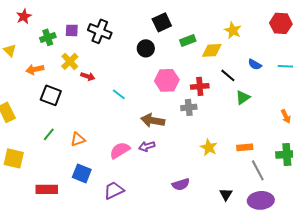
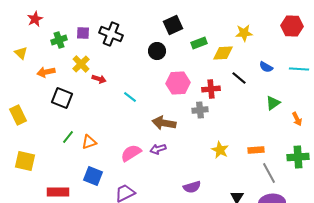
yellow star: (233, 30) -> (244, 33), turned -30
green triangle: (243, 97) -> (273, 103), moved
green line: (49, 134) -> (68, 137), moved

